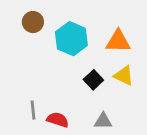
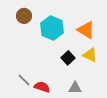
orange triangle: (118, 41) -> (86, 30), turned 30
gray line: (33, 110) -> (24, 80), turned -40

